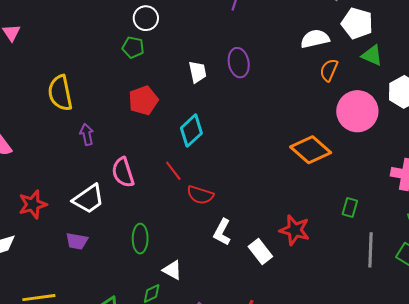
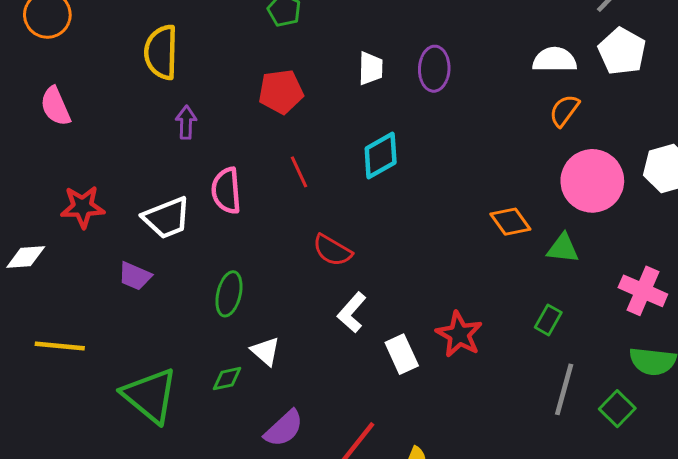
green triangle: (372, 55) -> (563, 248), moved, turned -30
cyan diamond: (191, 131) -> (381, 155), moved
orange diamond: (311, 150) -> (510, 222), size x0.7
red line: (173, 171) -> (299, 172), moved

